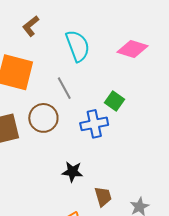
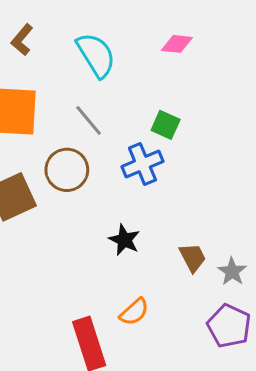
pink diamond: (133, 49) -> (177, 44), size x0.7
black star: (72, 172) -> (124, 240), turned 30
brown trapezoid: (103, 197) -> (193, 257), moved

